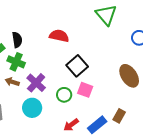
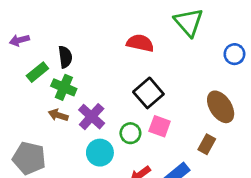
red semicircle: (59, 36) -> (140, 43), moved
cyan circle: (32, 108) -> (100, 153), moved
brown rectangle: (119, 116) -> (207, 144), moved

